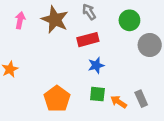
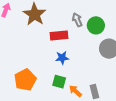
gray arrow: (89, 12) -> (77, 20), moved

